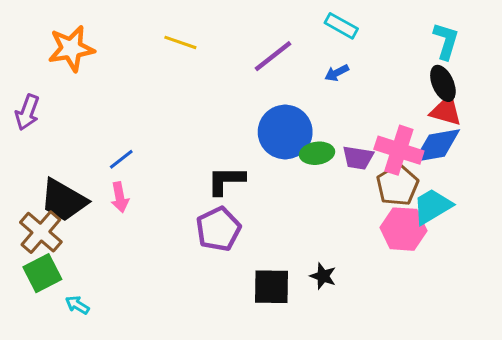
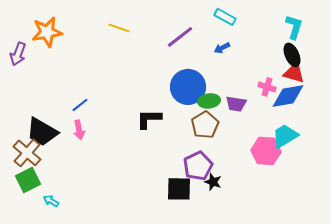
purple arrow: (27, 112) -> (18, 54), moved
pink cross: (399, 150) -> (267, 87), moved, size x0.6
brown pentagon: (397, 185) -> (205, 125), moved
purple pentagon: (218, 229) -> (198, 166), moved

